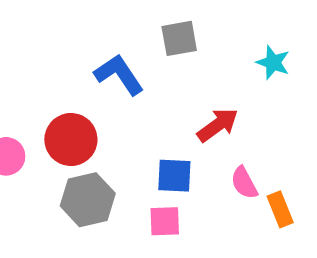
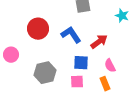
blue L-shape: (119, 75) -> (71, 35), moved
red circle: (71, 140) -> (38, 29), moved
orange rectangle: (280, 209) -> (105, 84), moved

